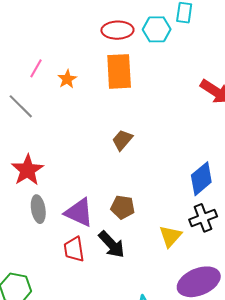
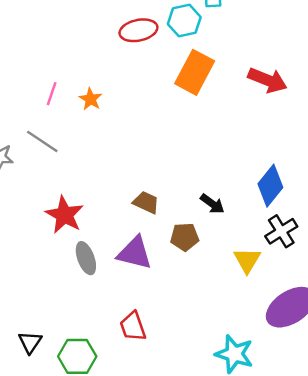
orange rectangle: (119, 71) -> (195, 72), moved, turned 42
brown trapezoid: (122, 140) -> (146, 202), moved, turned 85
black arrow: (112, 244) -> (212, 204), moved, size x0.7
red trapezoid: (74, 249) -> (133, 326), moved

